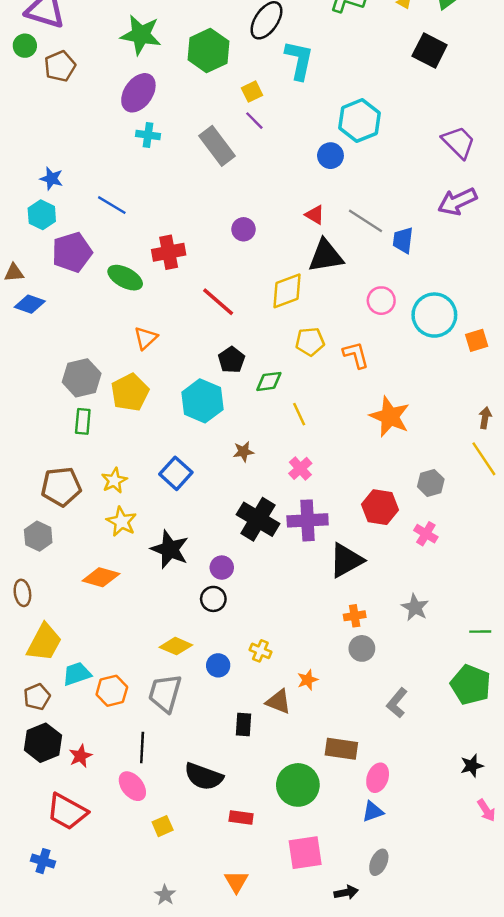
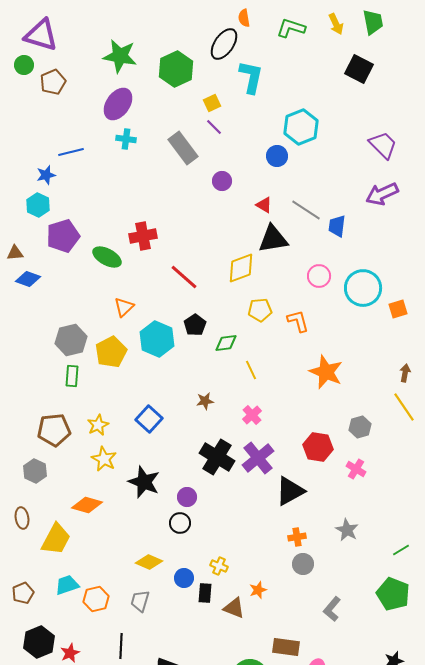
blue star: (51, 179) -> (46, 175), turned -30
blue line: (112, 205) -> (71, 152), moved, turned -45
purple circle: (244, 229) -> (222, 181), moved
cyan hexagon: (202, 401) -> (157, 339), moved
purple cross: (308, 520) -> (258, 458), turned -36
green line: (480, 632) -> (401, 550), turned -30
yellow trapezoid: (44, 642) -> (56, 539), moved
gray trapezoid: (165, 693) -> (140, 601), size x0.7
brown pentagon: (37, 697) -> (23, 593), moved
black rectangle: (244, 725) -> (205, 593), moved

